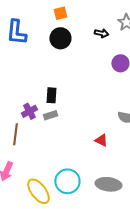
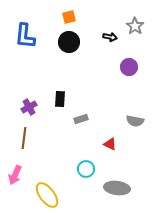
purple cross: (29, 111) -> (29, 107), moved
gray rectangle: (50, 115) -> (81, 119), moved
cyan circle: (67, 181) -> (86, 169), moved, size x0.7

